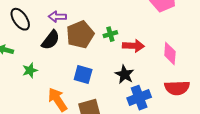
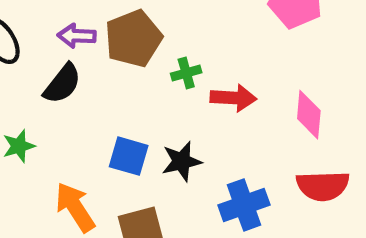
brown pentagon: (80, 35) -> (133, 38), moved
black star: (125, 74) -> (182, 161), moved, turned 30

